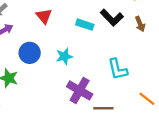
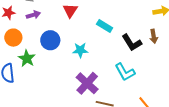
black L-shape: (112, 18) -> (132, 43), moved
cyan L-shape: (118, 69) -> (125, 72), turned -30

